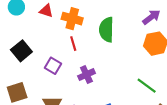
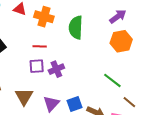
red line: (73, 44) -> (40, 46), moved, turned -72
purple square: (53, 66) -> (37, 66), moved, turned -35

